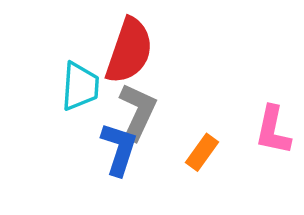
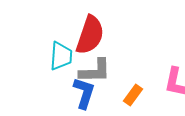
gray L-shape: (138, 112) -> (95, 71), turned 64

